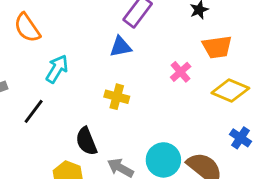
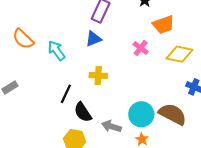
cyan arrow: (57, 69) -> (56, 51), moved, turned -55
black line: (34, 111) -> (66, 94), moved

